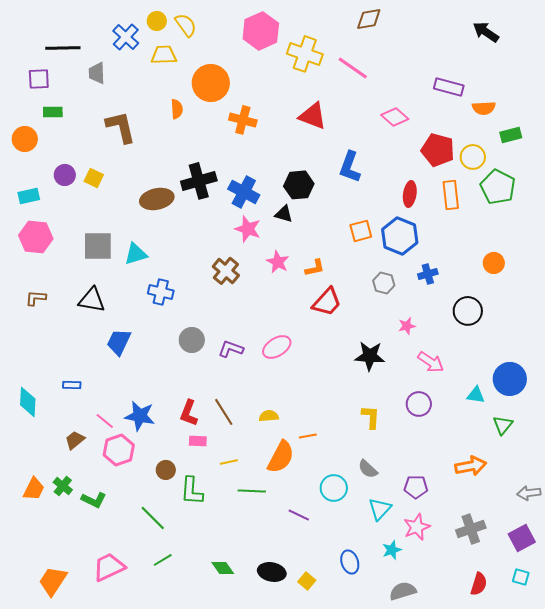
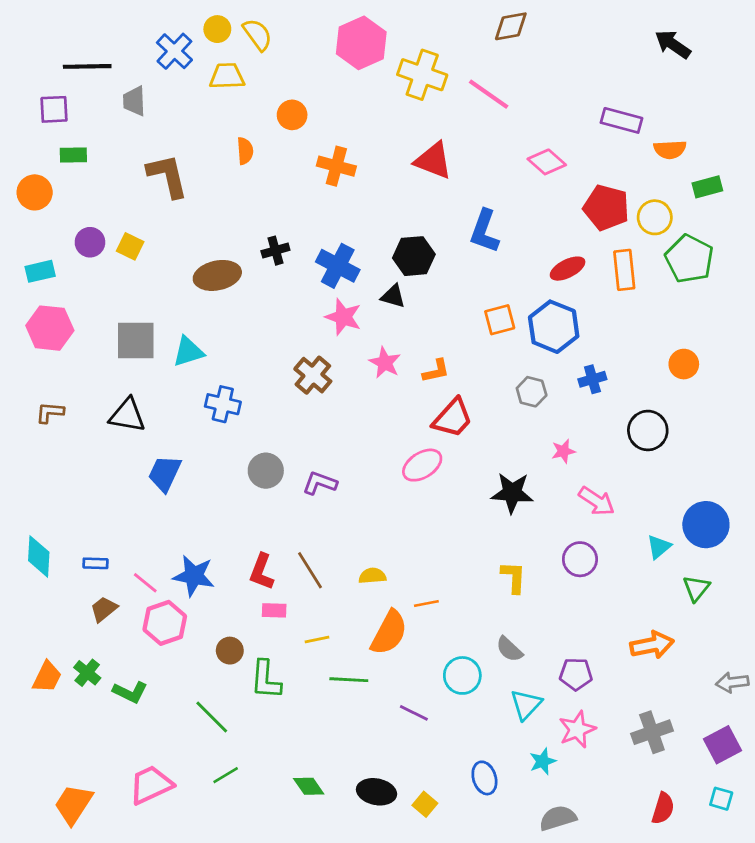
orange circle: (211, 83) -> (292, 115), size x0.6
black cross: (199, 181) -> (275, 251), size x0.6
red ellipse: (410, 194) -> (568, 269), turned 55
pink ellipse: (277, 347) -> (422, 465), moved
blue rectangle: (72, 385) -> (96, 563), moved
cyan triangle: (476, 395) -> (659, 547), turned -48

